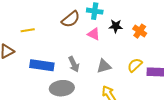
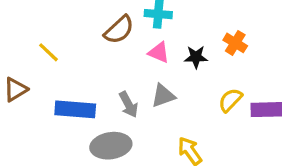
black star: (116, 26) -> (196, 57), moved
yellow line: (28, 30) -> (48, 52), turned 56
gray triangle: (104, 66) -> (163, 96), moved

